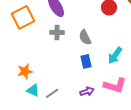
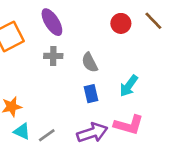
purple arrow: (87, 91) -> (92, 133), size x1.6

